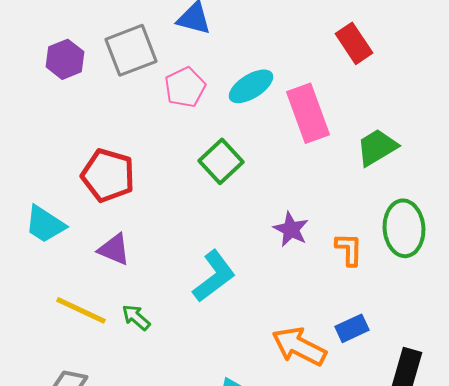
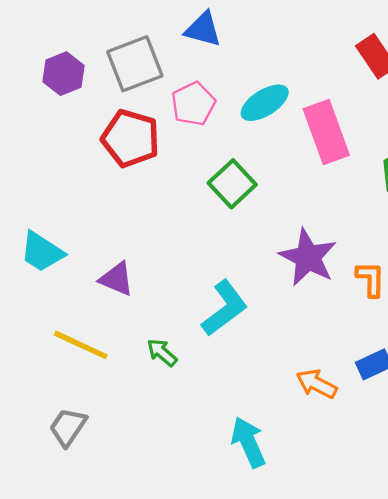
red pentagon: (108, 175) -> (131, 138), moved
purple star: (291, 229) -> (308, 257), size x1.5
green arrow: (136, 317) -> (162, 353), moved
orange arrow: (299, 346) -> (317, 384), size x0.7

